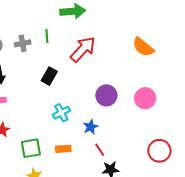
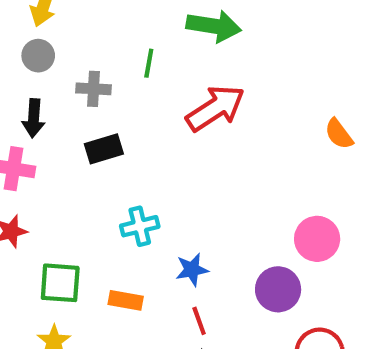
gray cross: (23, 43) -> (93, 89), moved
orange semicircle: (143, 47) -> (339, 134), size x0.7
black rectangle: (49, 76) -> (104, 149), moved, turned 30
purple circle: (106, 95) -> (278, 289), moved

